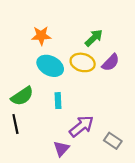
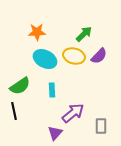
gray rectangle: (113, 141) -> (101, 126), turned 56

